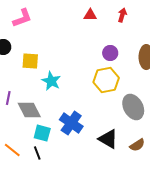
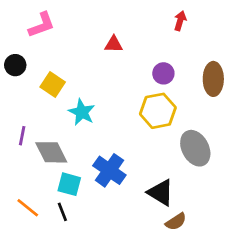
red triangle: (90, 15) -> (114, 44), moved
yellow square: (30, 61) -> (53, 84), turned 30
brown semicircle: (137, 145) -> (176, 222), moved

